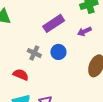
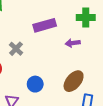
blue circle: (58, 52) -> (35, 84), moved

